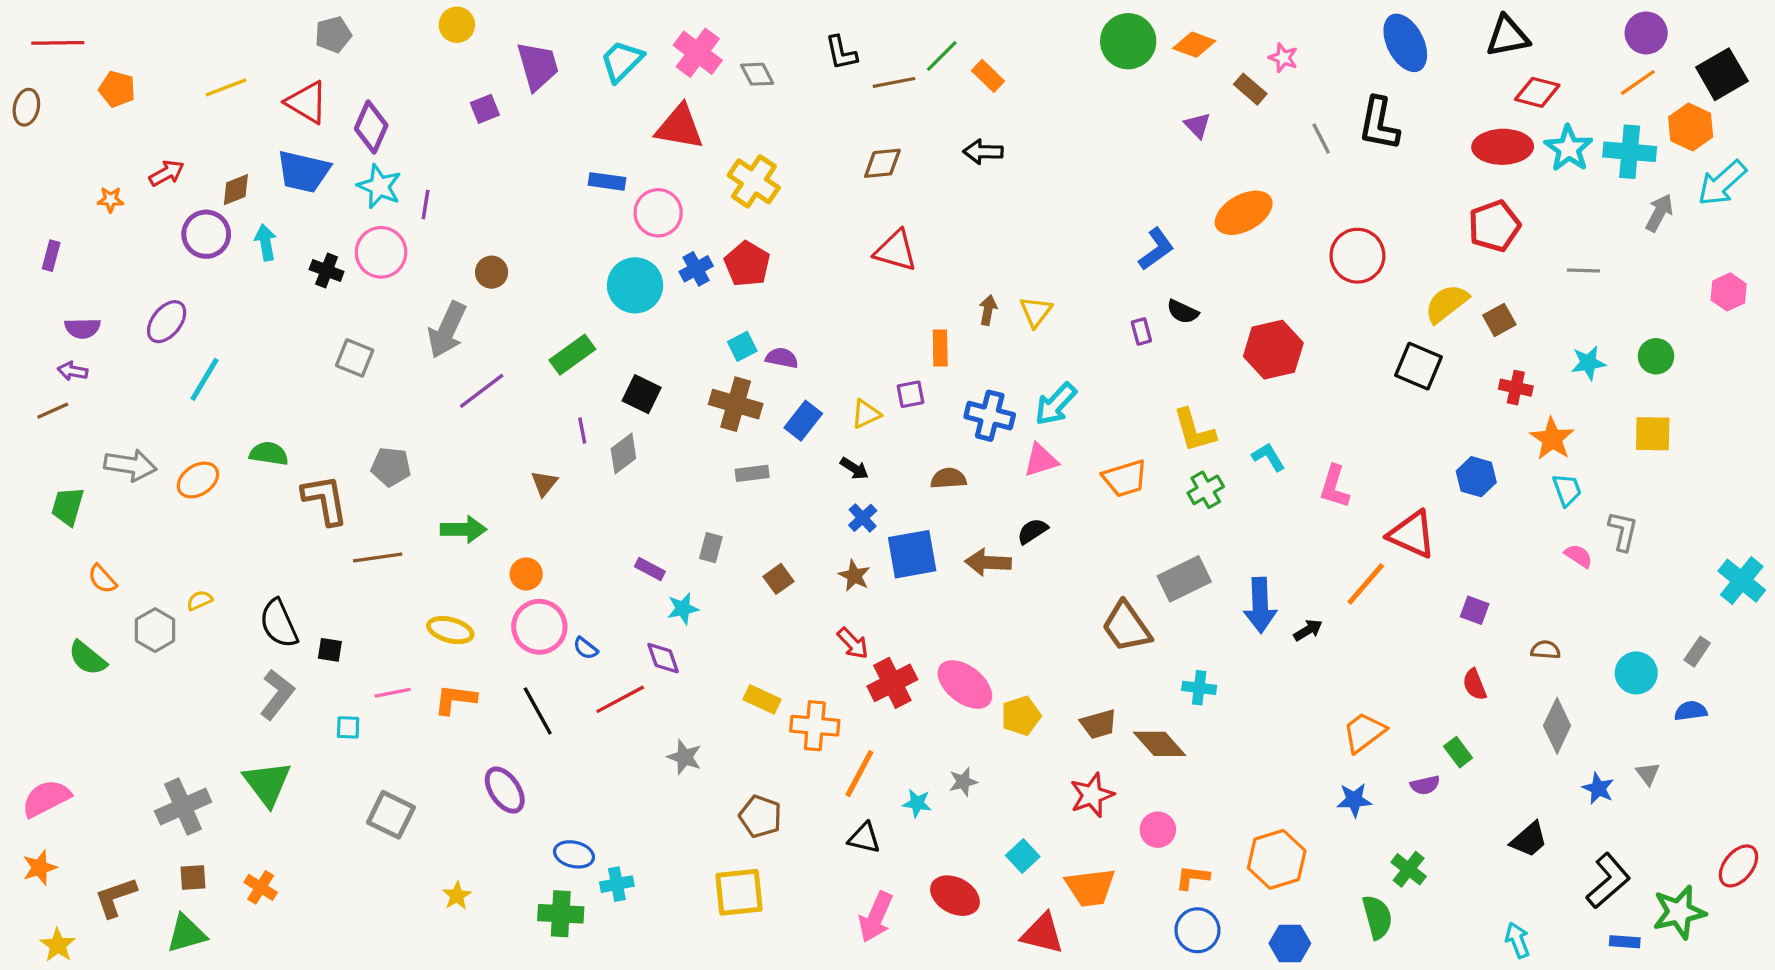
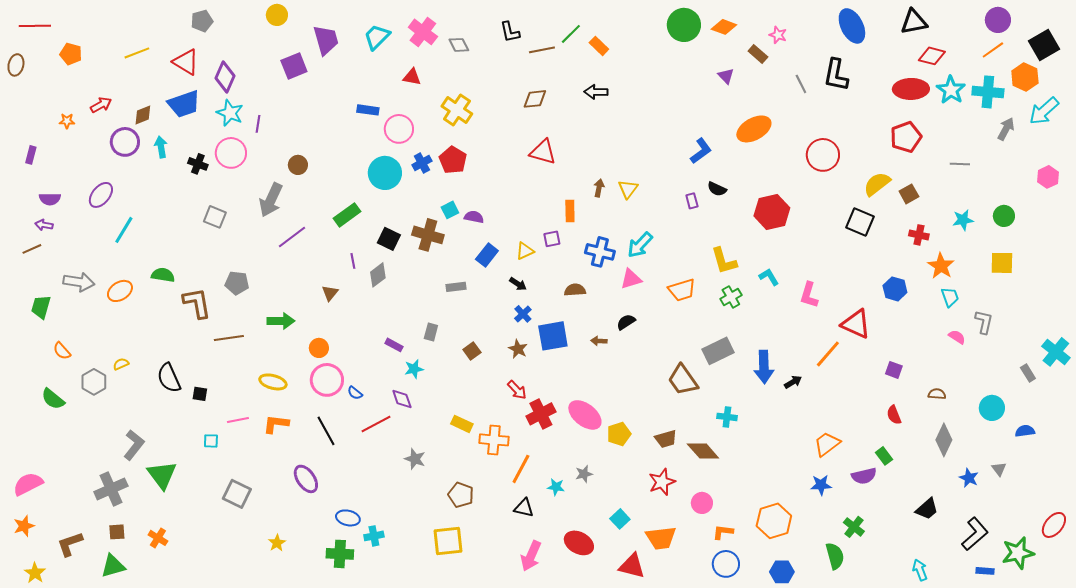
purple square: (485, 109) -> (294, 66), size x1.5
red triangle: (680, 127) -> (412, 77), size x0.6
blue trapezoid: (303, 172) -> (184, 104), turned -32
brown cross: (736, 404) -> (428, 235), moved
brown arrow: (988, 562) -> (599, 341), size x0.6
gray rectangle: (1697, 652) -> (1028, 373), moved, turned -66
gray L-shape: (277, 694) -> (134, 445), moved
purple semicircle: (1425, 785) -> (864, 476), size x1.4

